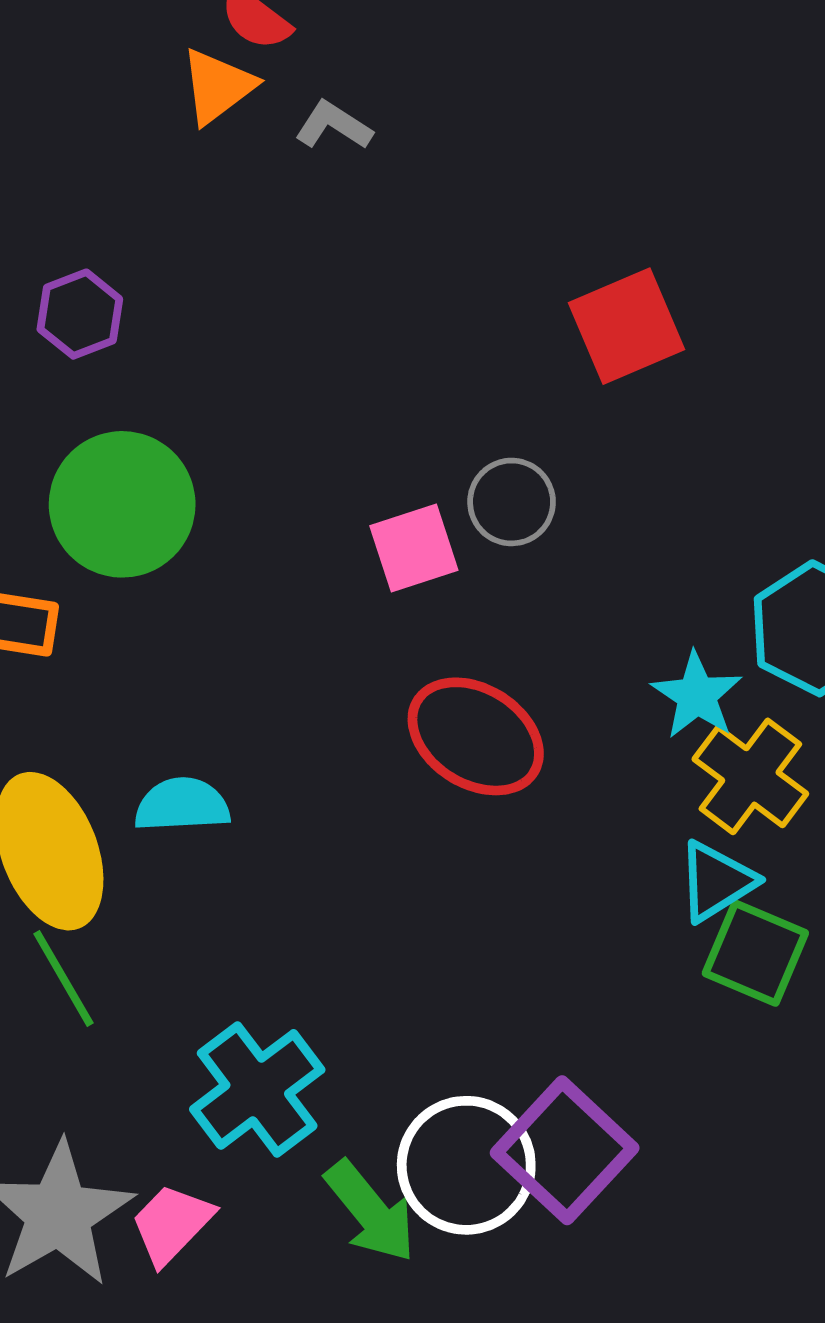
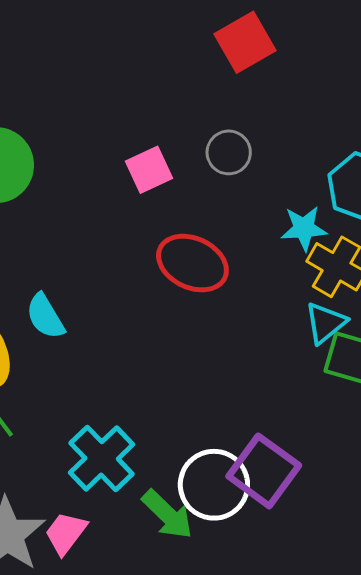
gray circle: (512, 502) -> (229, 152), moved
cyan star: (697, 695) -> (304, 228), turned -30
cyan semicircle: (182, 805) -> (45, 316), turned -111

